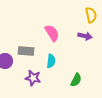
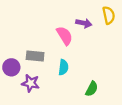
purple arrow: (85, 36) -> (84, 23), moved
purple star: (33, 78) -> (31, 83), moved

